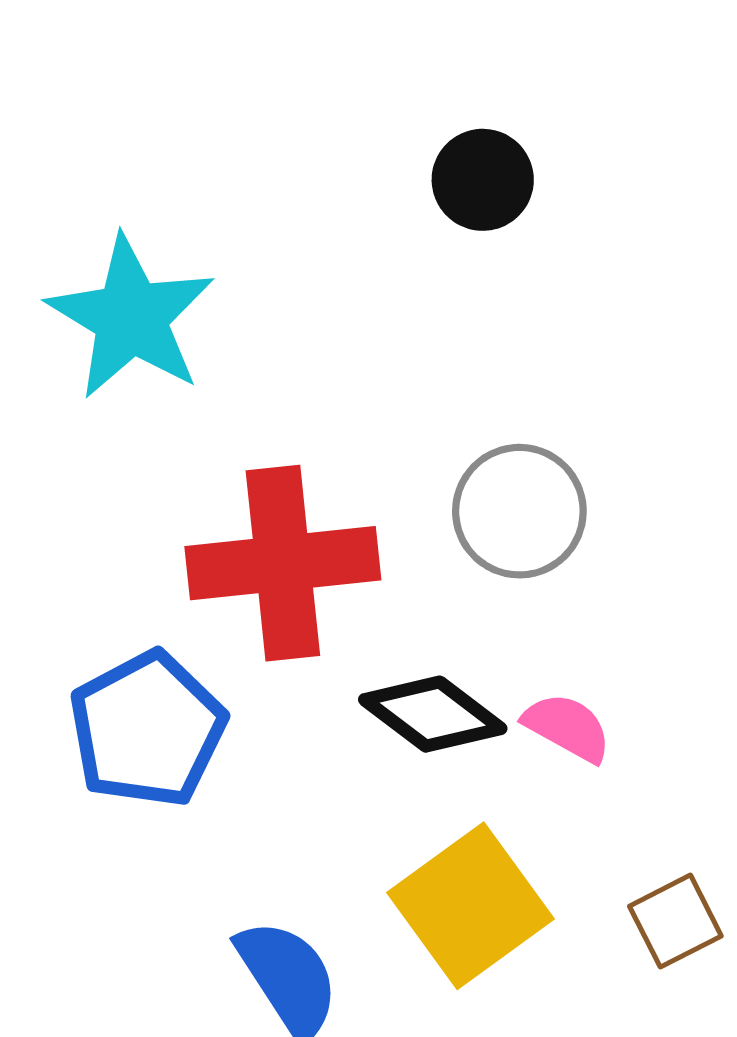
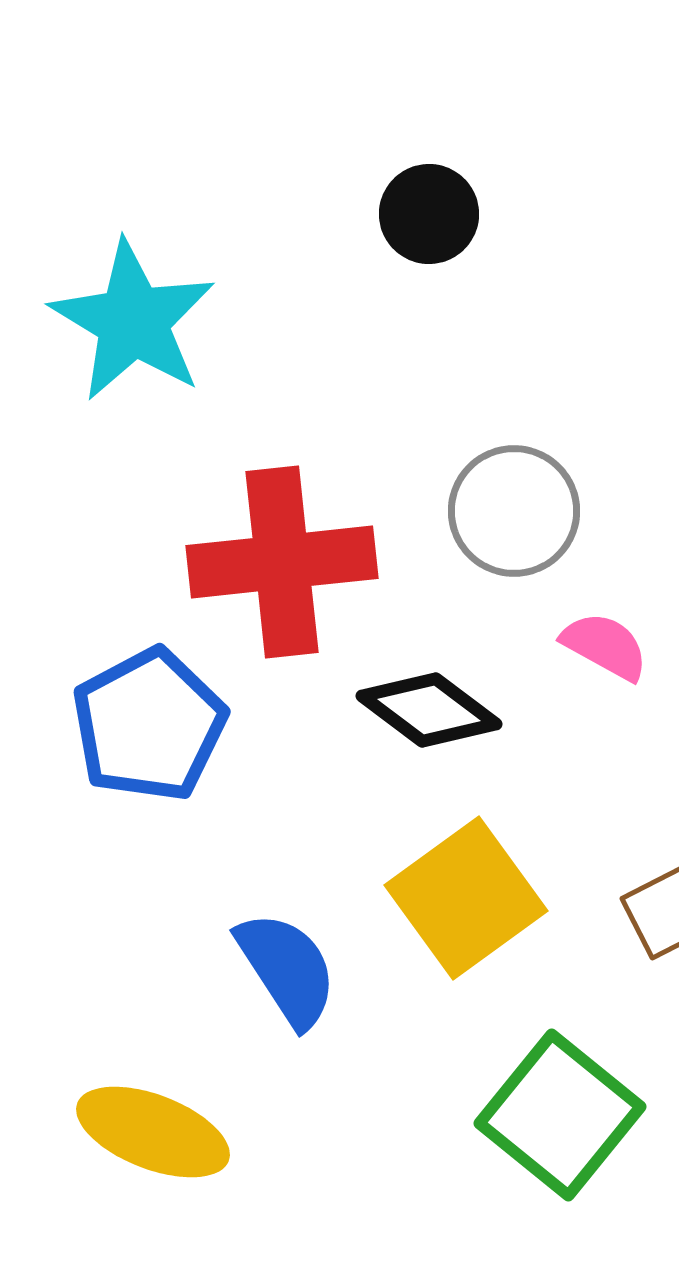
black circle: (483, 180) -> (429, 214), moved
pink semicircle: (567, 727) -> (605, 646), moved

